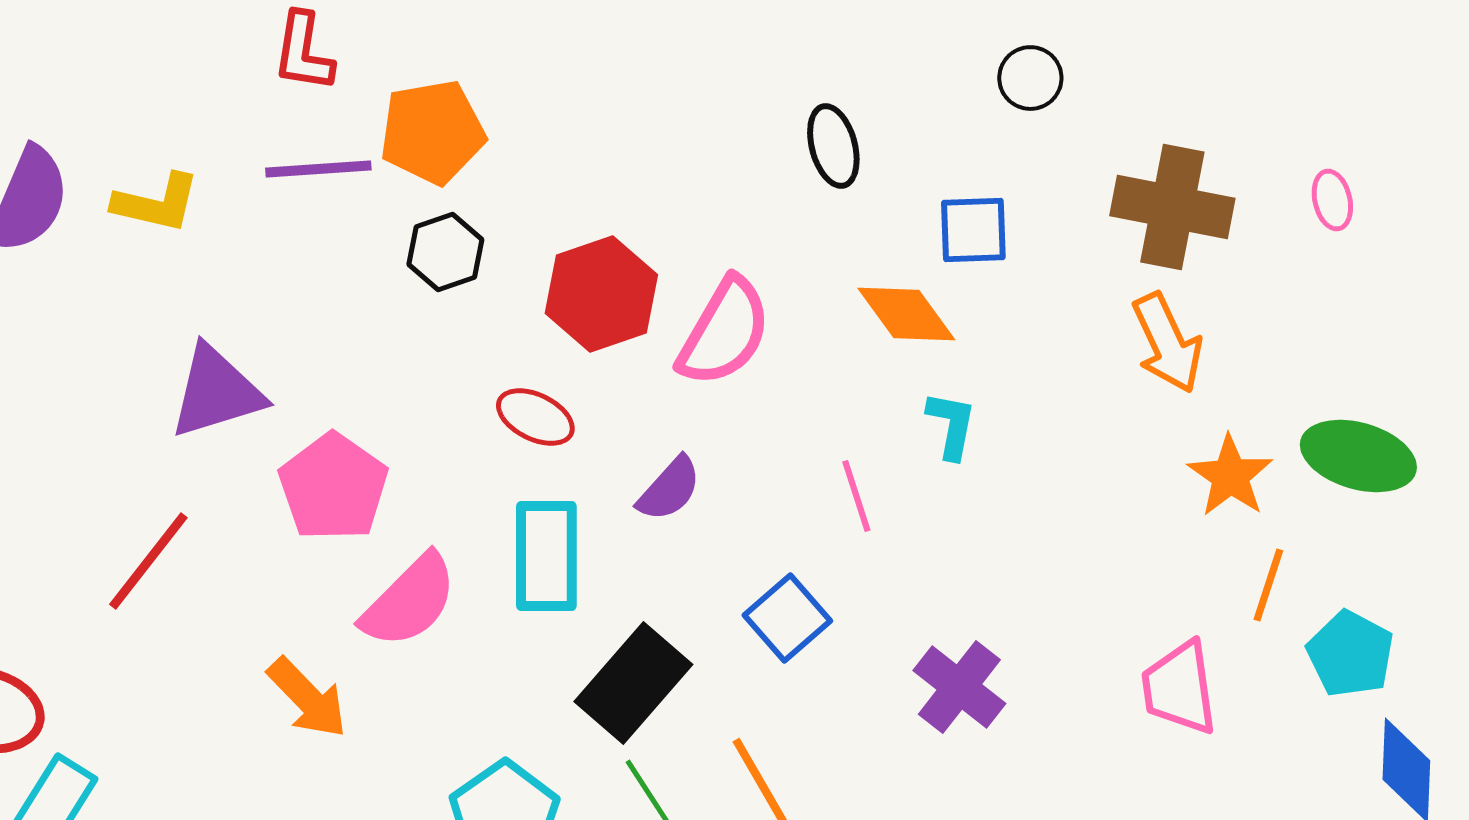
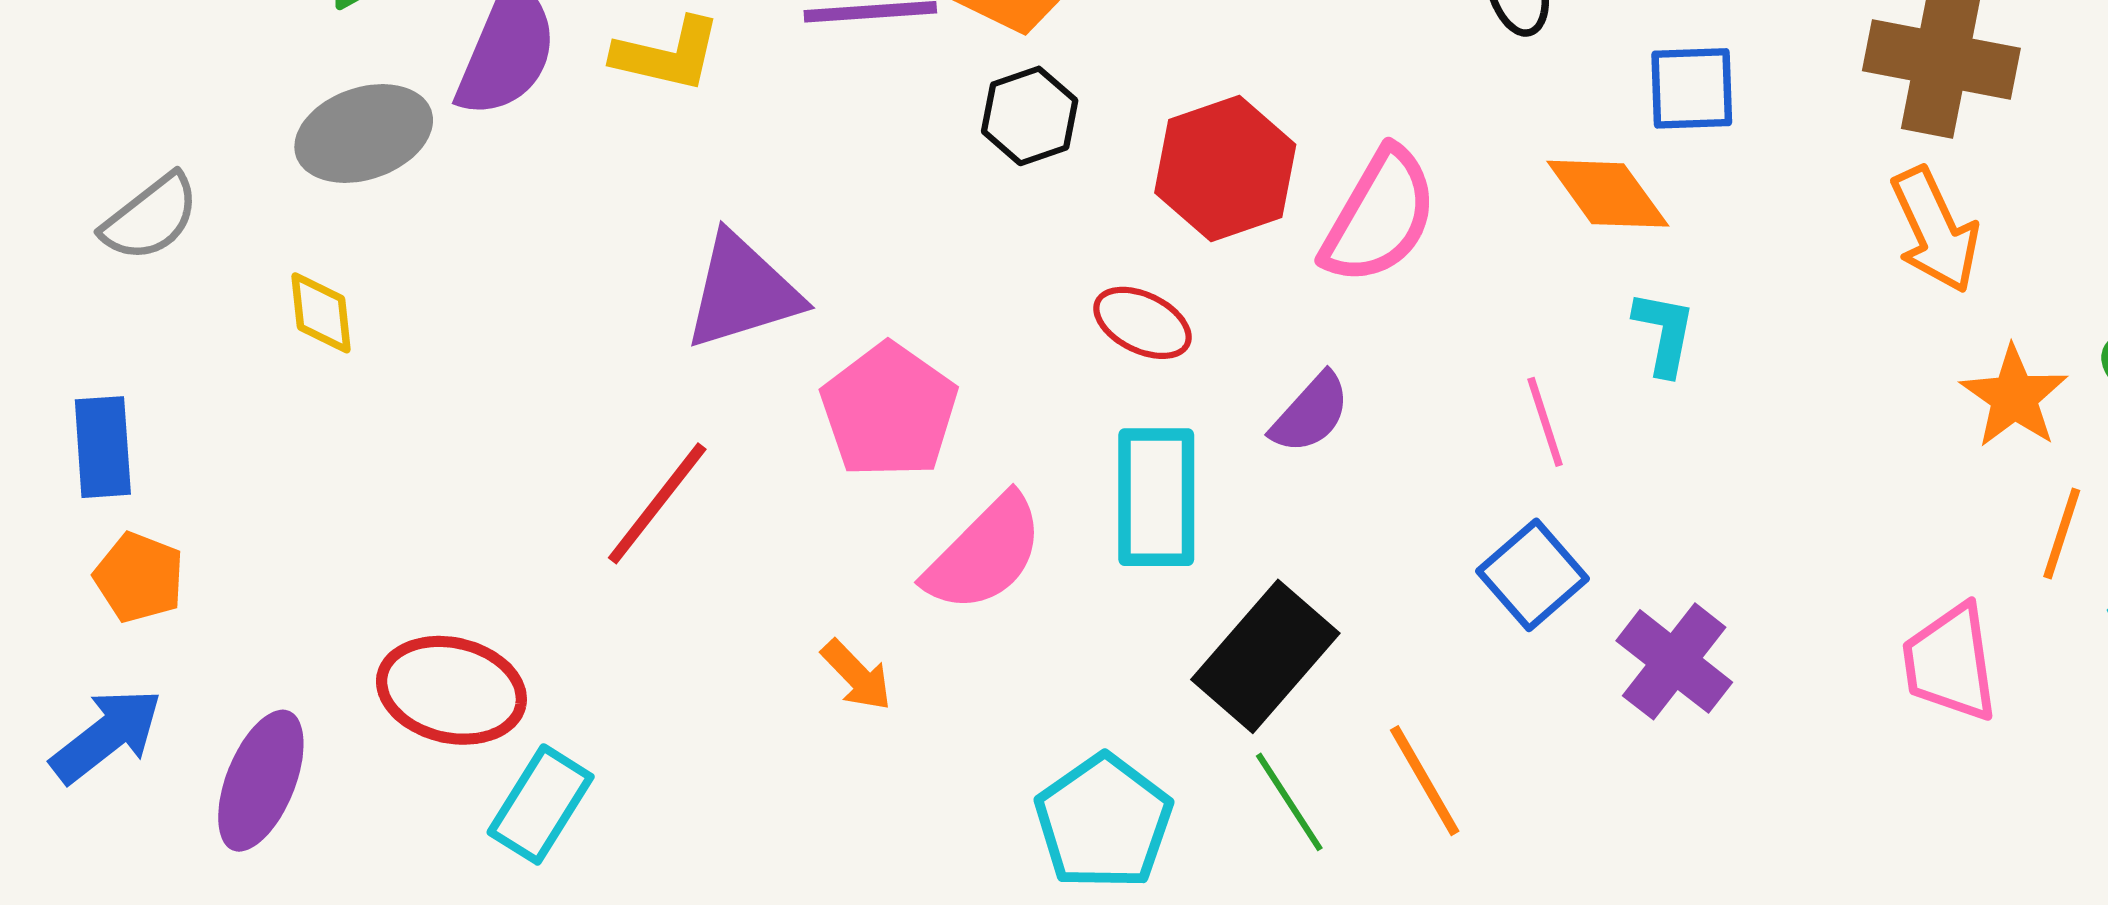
blue square: (787, 618) -> (1533, 575), moved
orange arrow: (307, 698) -> (857, 675), size x0.7

